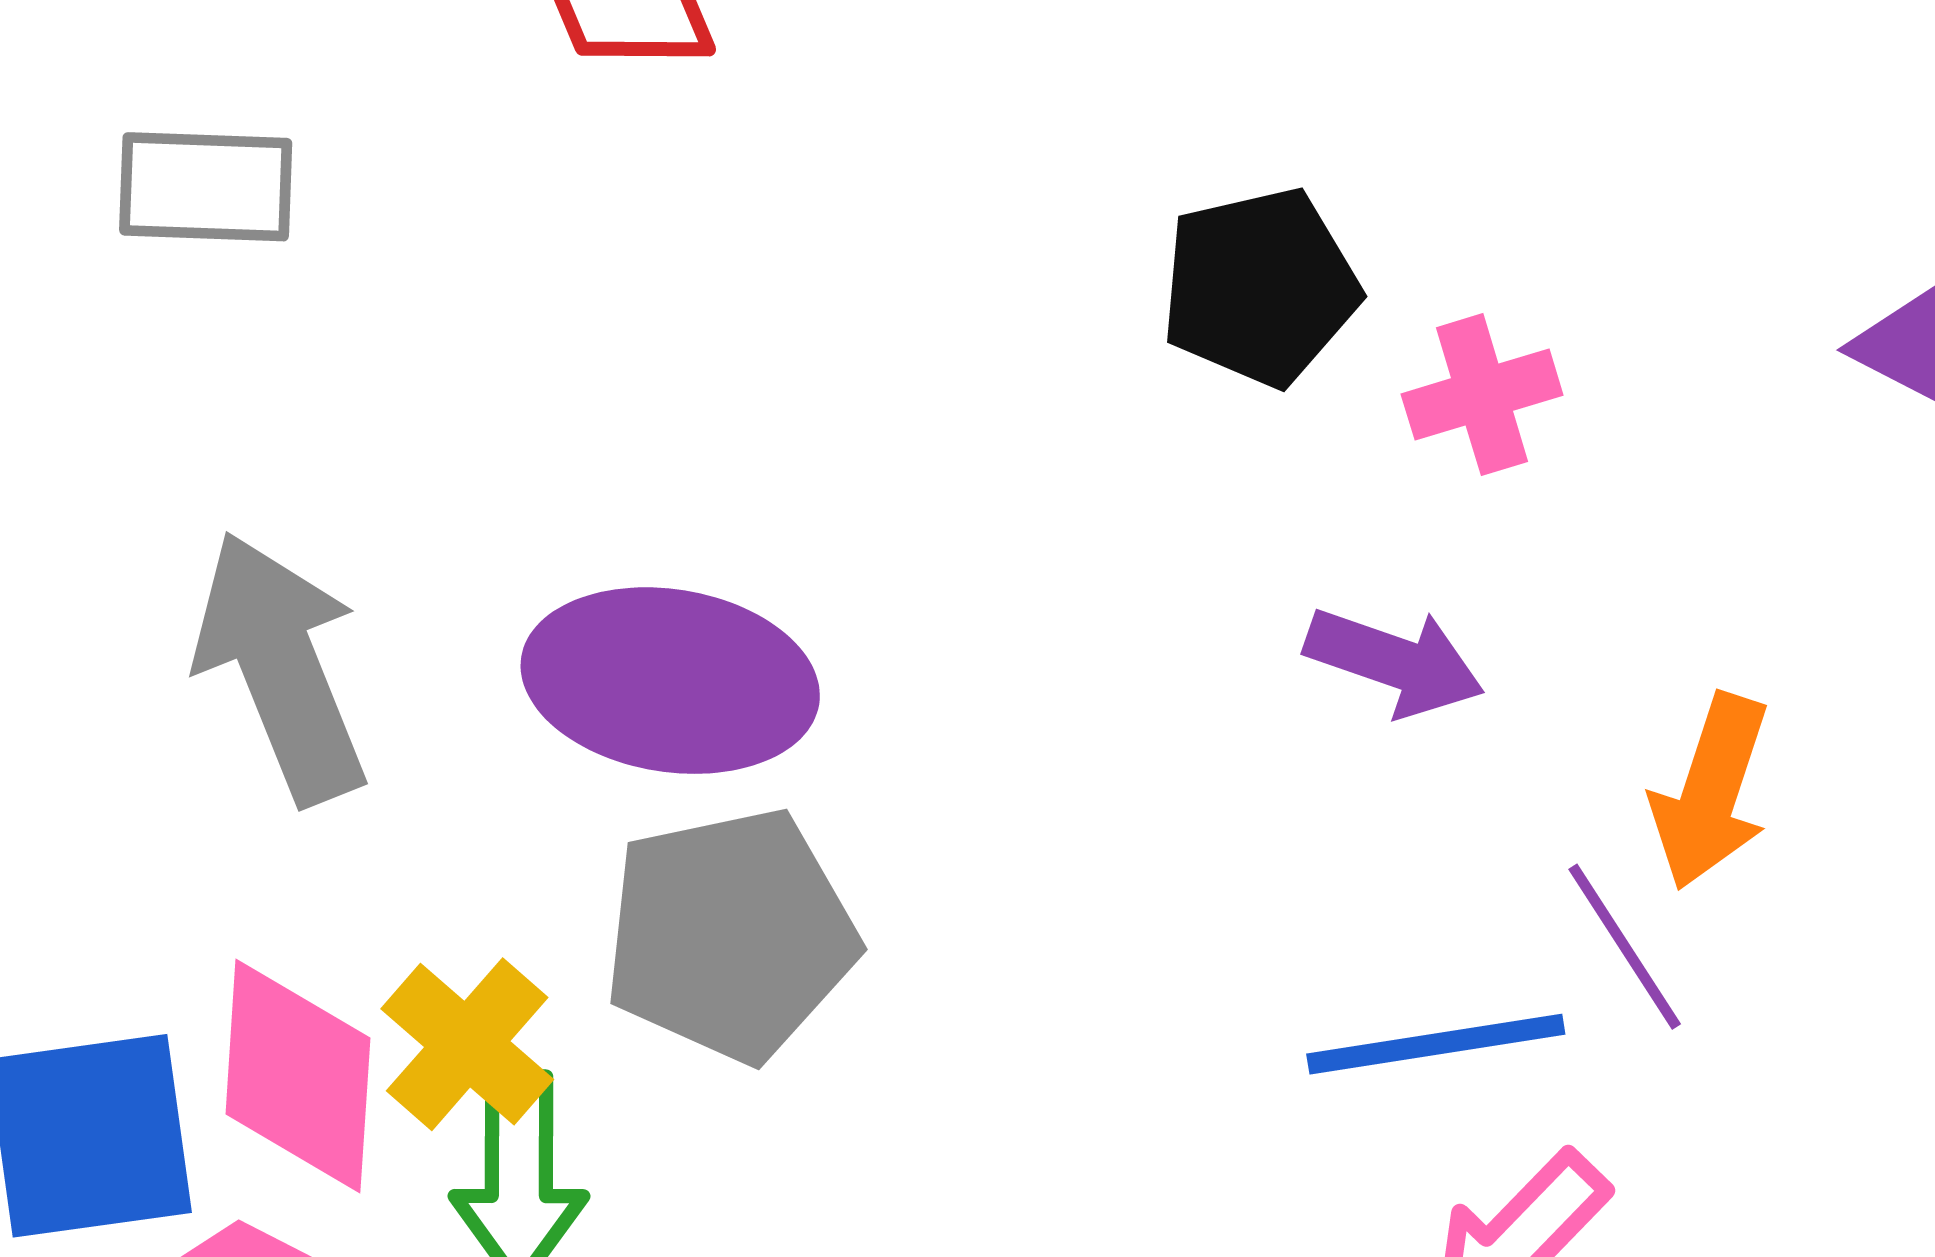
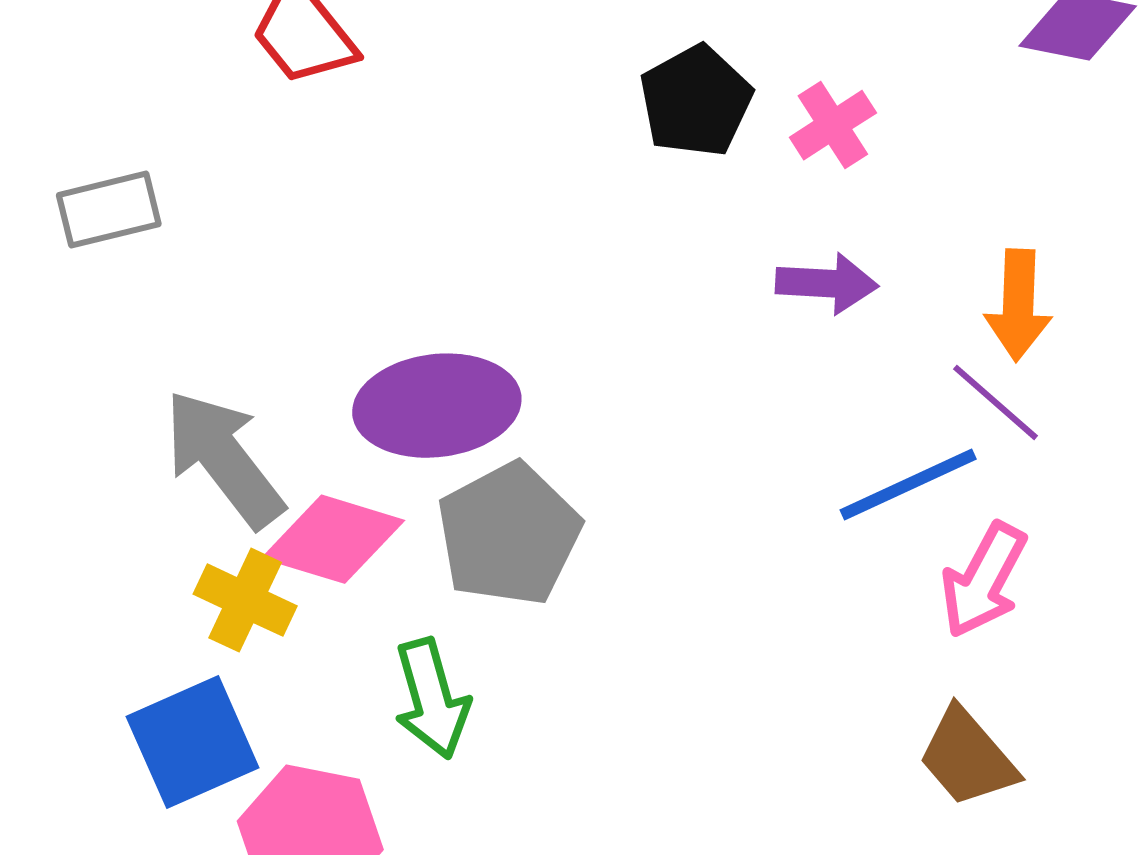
yellow cross: (467, 1044) -> (245, 600), moved
pink diamond: (298, 1076) -> (333, 539), moved, turned -61

